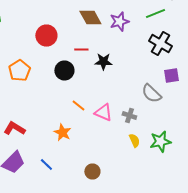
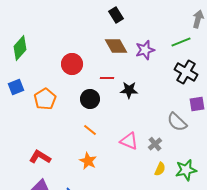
orange line: (78, 106) -> (90, 130), moved
gray cross: (129, 116) -> (155, 144), turned 32
yellow semicircle: (134, 140) -> (160, 169), turned 48

